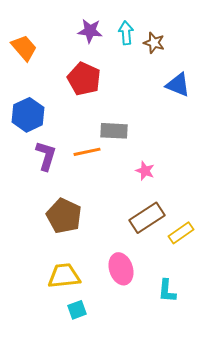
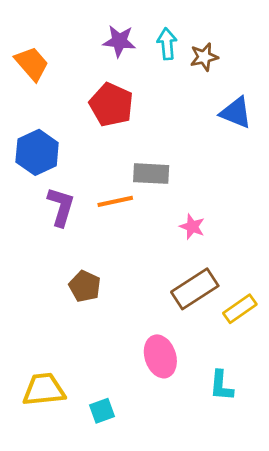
brown star: (154, 43) -> (204, 57), turned -30
brown pentagon: (64, 216) -> (85, 286), size x0.7
yellow trapezoid: (64, 276) -> (44, 390), moved

